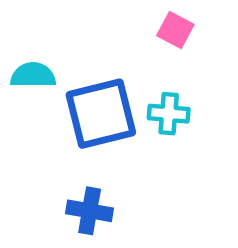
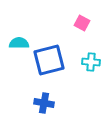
cyan cross: (169, 114) -> (91, 62), moved

